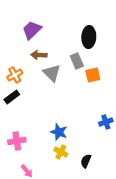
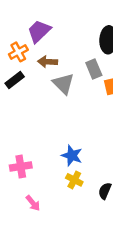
orange cross: (15, 75) -> (18, 52), moved
black rectangle: (12, 97) -> (15, 80), moved

